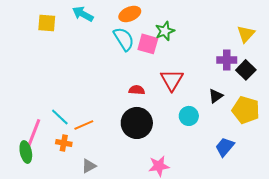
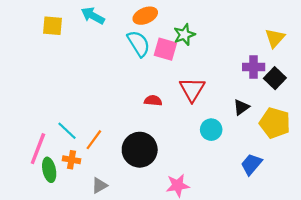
black circle: (137, 123) -> (140, 150), moved
orange line: (84, 125) -> (94, 140), turned -30
green ellipse: (26, 152) -> (49, 170), moved

